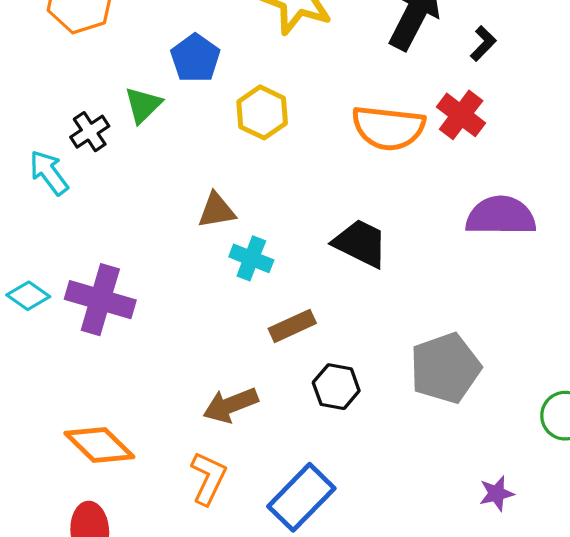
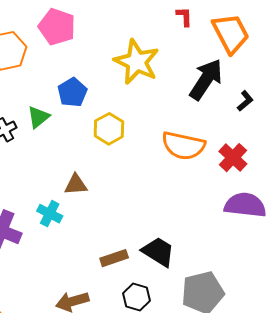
red cross: (461, 115) -> (233, 158), moved
black trapezoid: (361, 243) -> (158, 252), moved
cyan cross: (251, 258) -> (50, 214), moved

